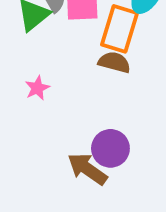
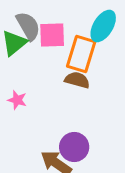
pink star: (37, 88) -> (17, 100), turned -30

